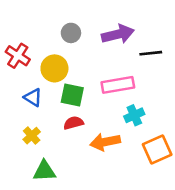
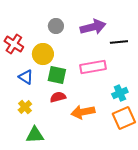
cyan cross: (134, 115) -> (120, 93), moved

